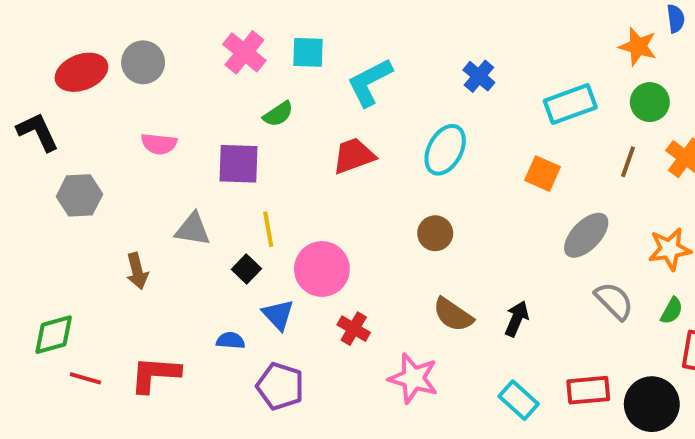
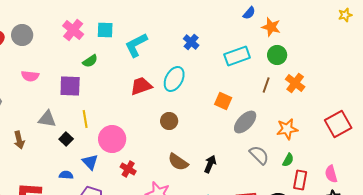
blue semicircle: (676, 19) -> (249, 13), moved, turned 48
red trapezoid: (354, 156) -> (141, 86), moved
orange square: (543, 174) -> (223, 101), moved
black square: (246, 269) -> (66, 139), moved

